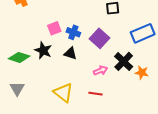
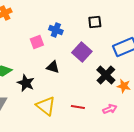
blue cross: (73, 32) -> (56, 30), moved
black star: (43, 50) -> (26, 83), moved
pink arrow: (101, 71) -> (110, 109), moved

